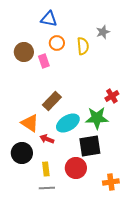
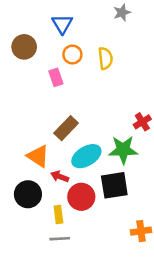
blue triangle: (49, 19) -> (62, 24), turned 48
gray star: (103, 32) -> (122, 13), moved
brown circle: (24, 52) -> (24, 47), moved
red circle: (76, 168) -> (81, 197), moved

